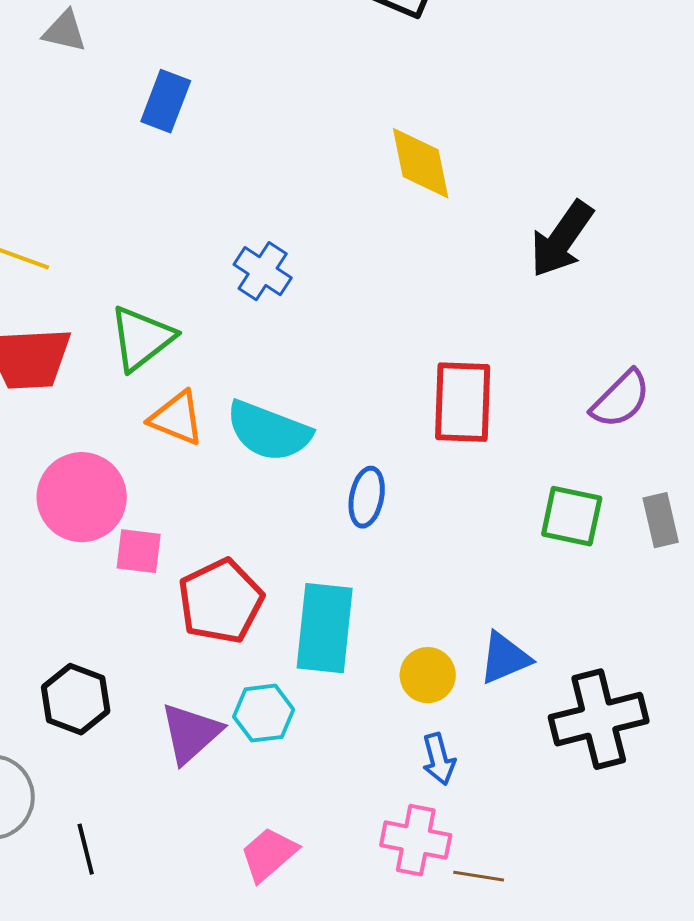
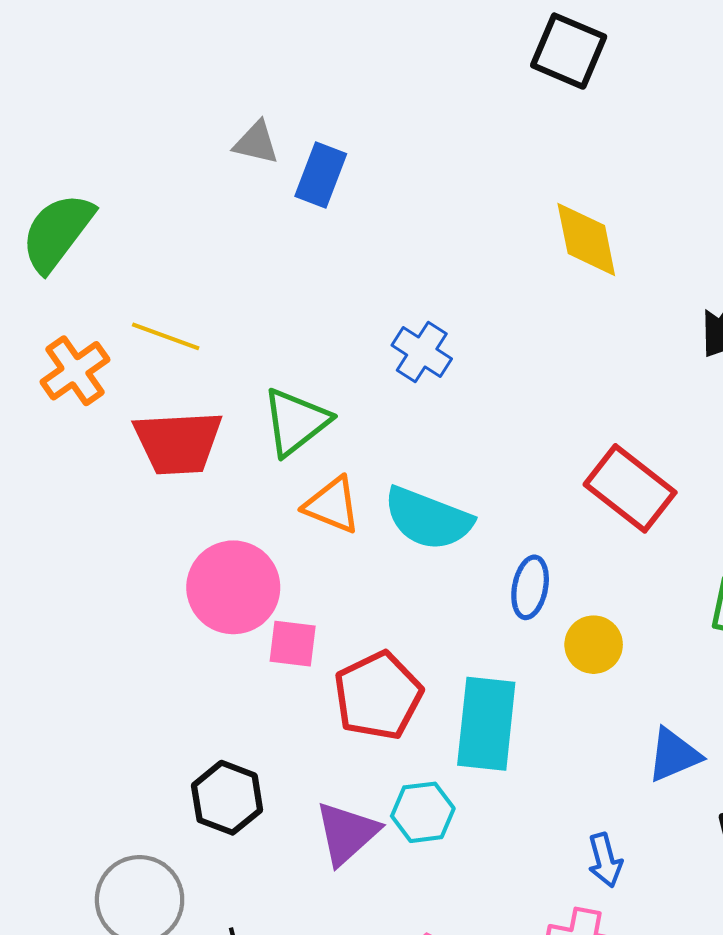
gray triangle: (65, 31) -> (256, 143), moved
red rectangle: (463, 402) -> (630, 488), turned -54
yellow circle: (428, 675) -> (594, 645), moved

